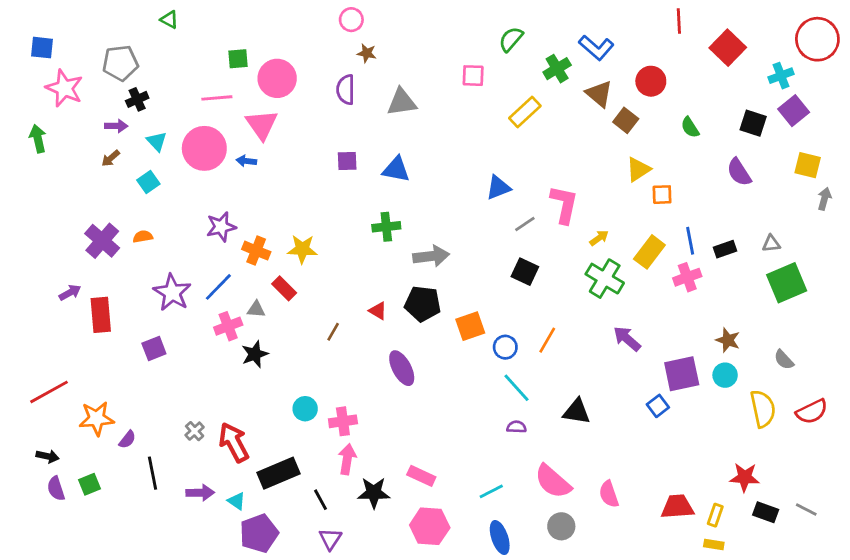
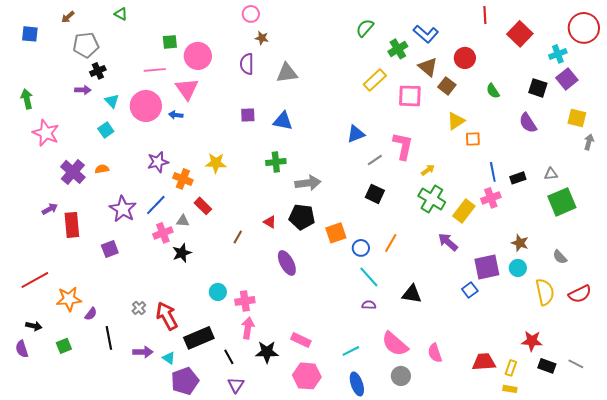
pink square: (473, 76) -> (410, 96), moved, size x1.4
pink star: (64, 88) -> (46, 133), moved
brown arrow: (111, 158) -> (68, 17), moved
yellow star: (302, 249) -> (216, 163), moved
yellow rectangle: (649, 252) -> (464, 211), moved
purple semicircle: (56, 488) -> (22, 349), moved

